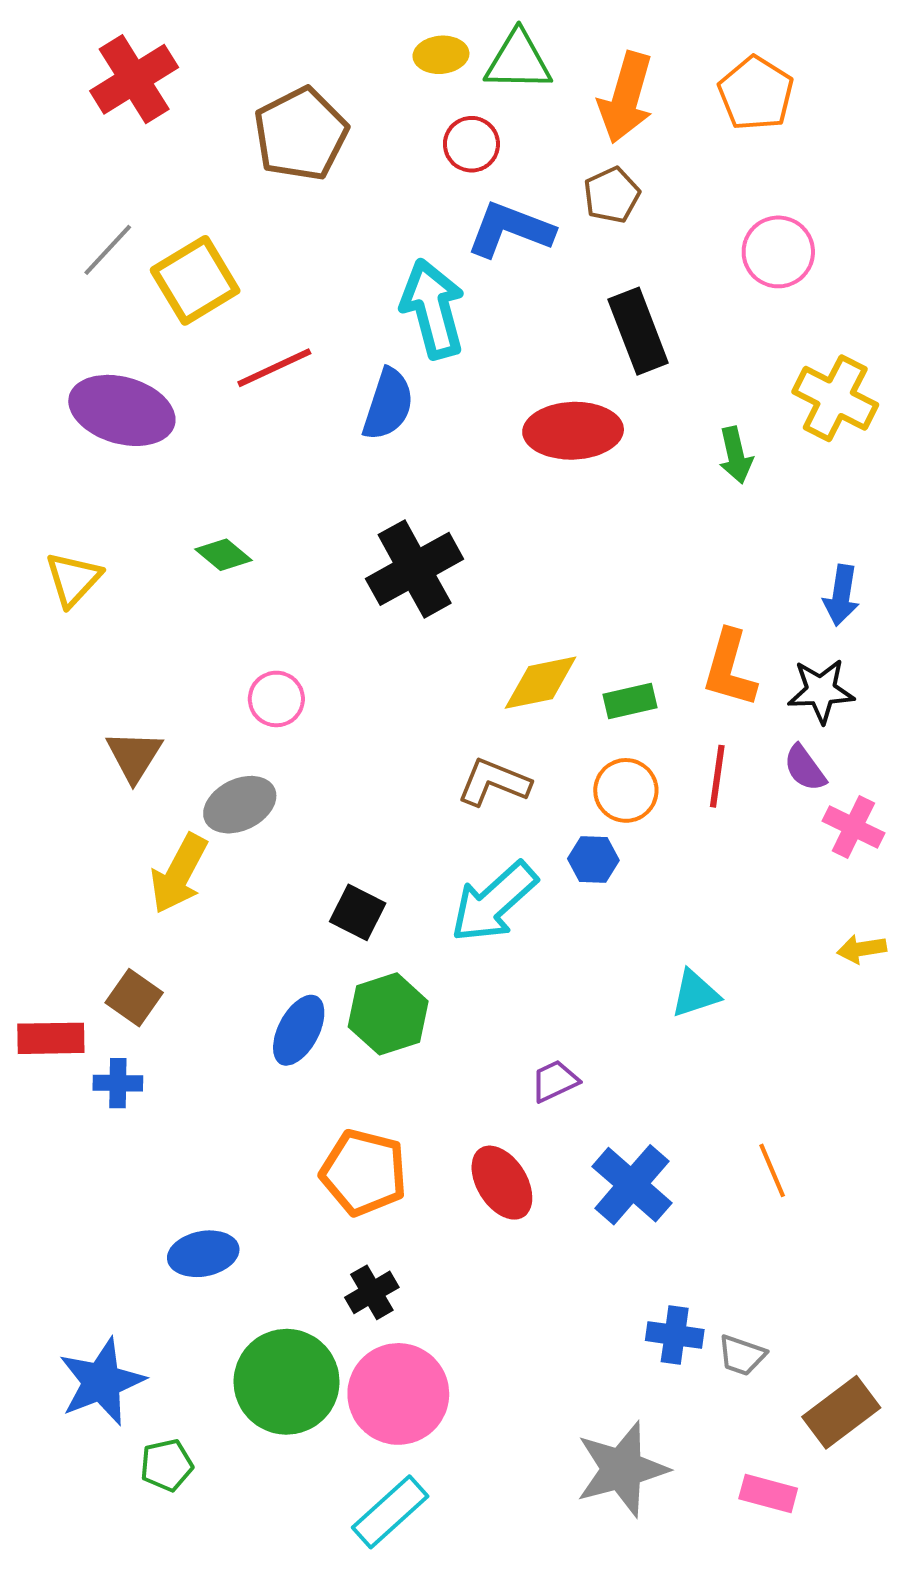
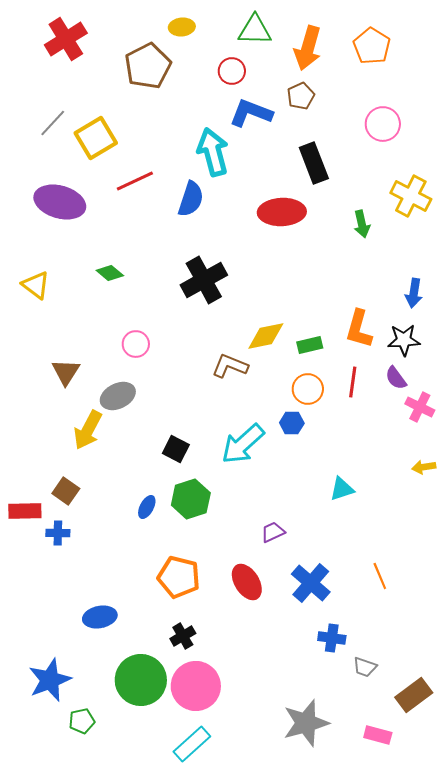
yellow ellipse: (441, 55) -> (182, 27), moved
yellow triangle: (73, 579) -> (36, 285), turned -36
brown L-shape: (494, 782) -> (230, 366), moved
blue ellipse: (299, 1030) -> (147, 507), size x0.7
blue cross: (675, 1335) -> (332, 638), moved

